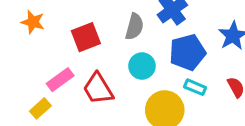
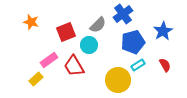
gray semicircle: (134, 27) -> (98, 25), turned 30
cyan circle: (142, 66) -> (89, 45), moved
cyan rectangle: (195, 87) -> (138, 65), turned -56

